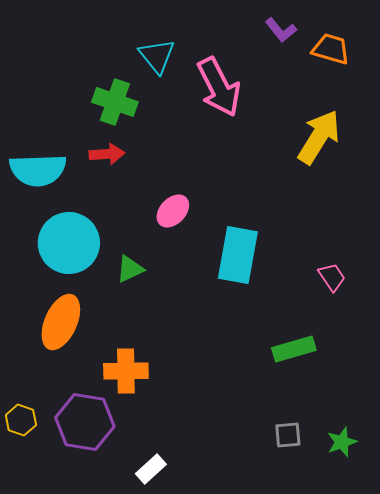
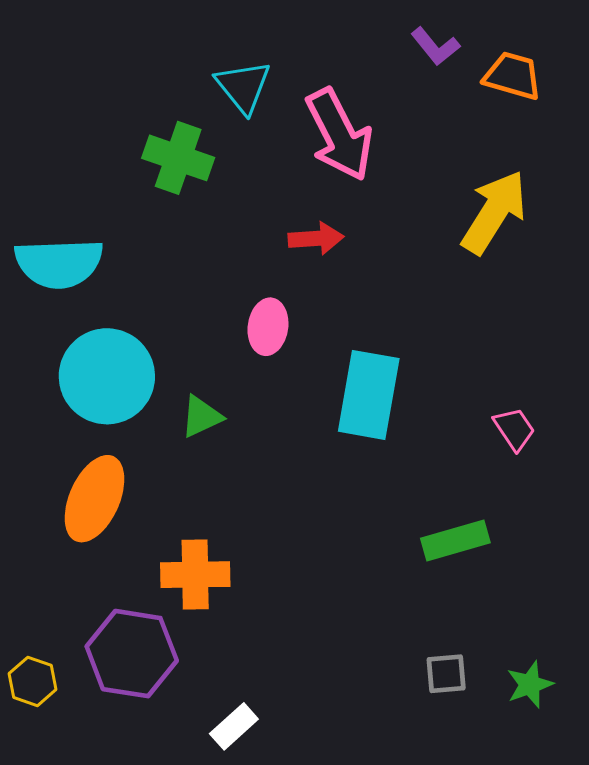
red arrow: (107, 154) -> (316, 238), moved
pink ellipse: (173, 211) -> (268, 327), turned -36
yellow hexagon: (21, 420) -> (33, 681), moved

